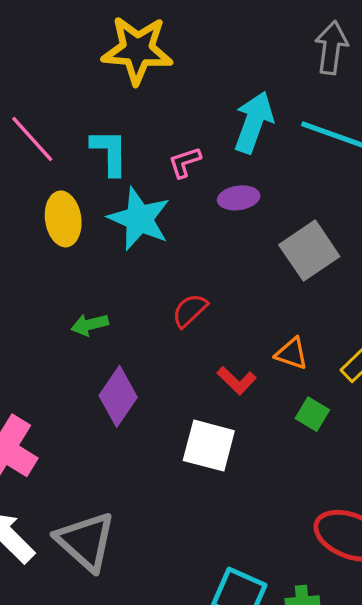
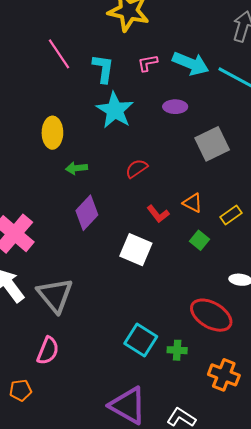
cyan arrow: (254, 122) -> (191, 63), turned 84
pink L-shape: (185, 162) -> (148, 63), moved
yellow ellipse: (63, 219) -> (52, 133), moved

